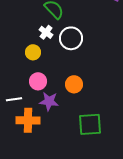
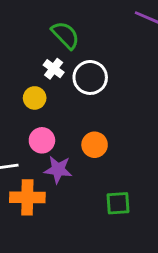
green square: (90, 124) -> (118, 203), size x0.7

